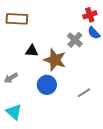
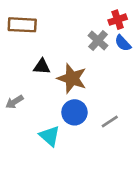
gray cross: (75, 40) -> (98, 41), moved
blue circle: (47, 85) -> (74, 112), moved
cyan triangle: (14, 112) -> (50, 136), moved

